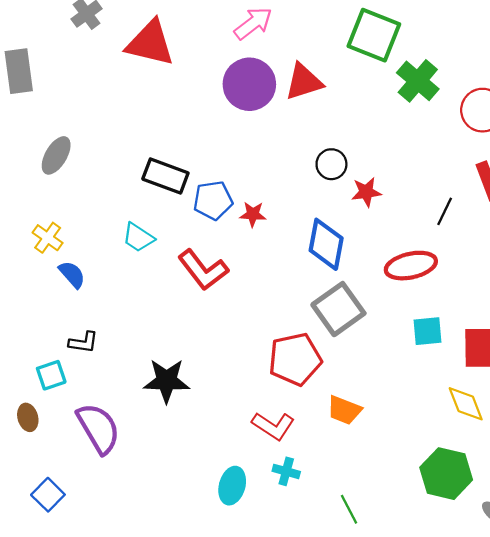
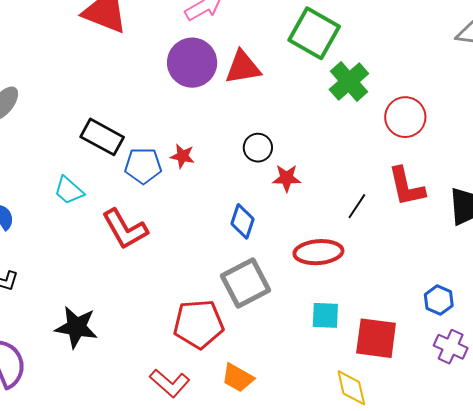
red star: (253, 214) -> (182, 156), moved
blue diamond: (326, 244) -> (242, 221), size x0.7

